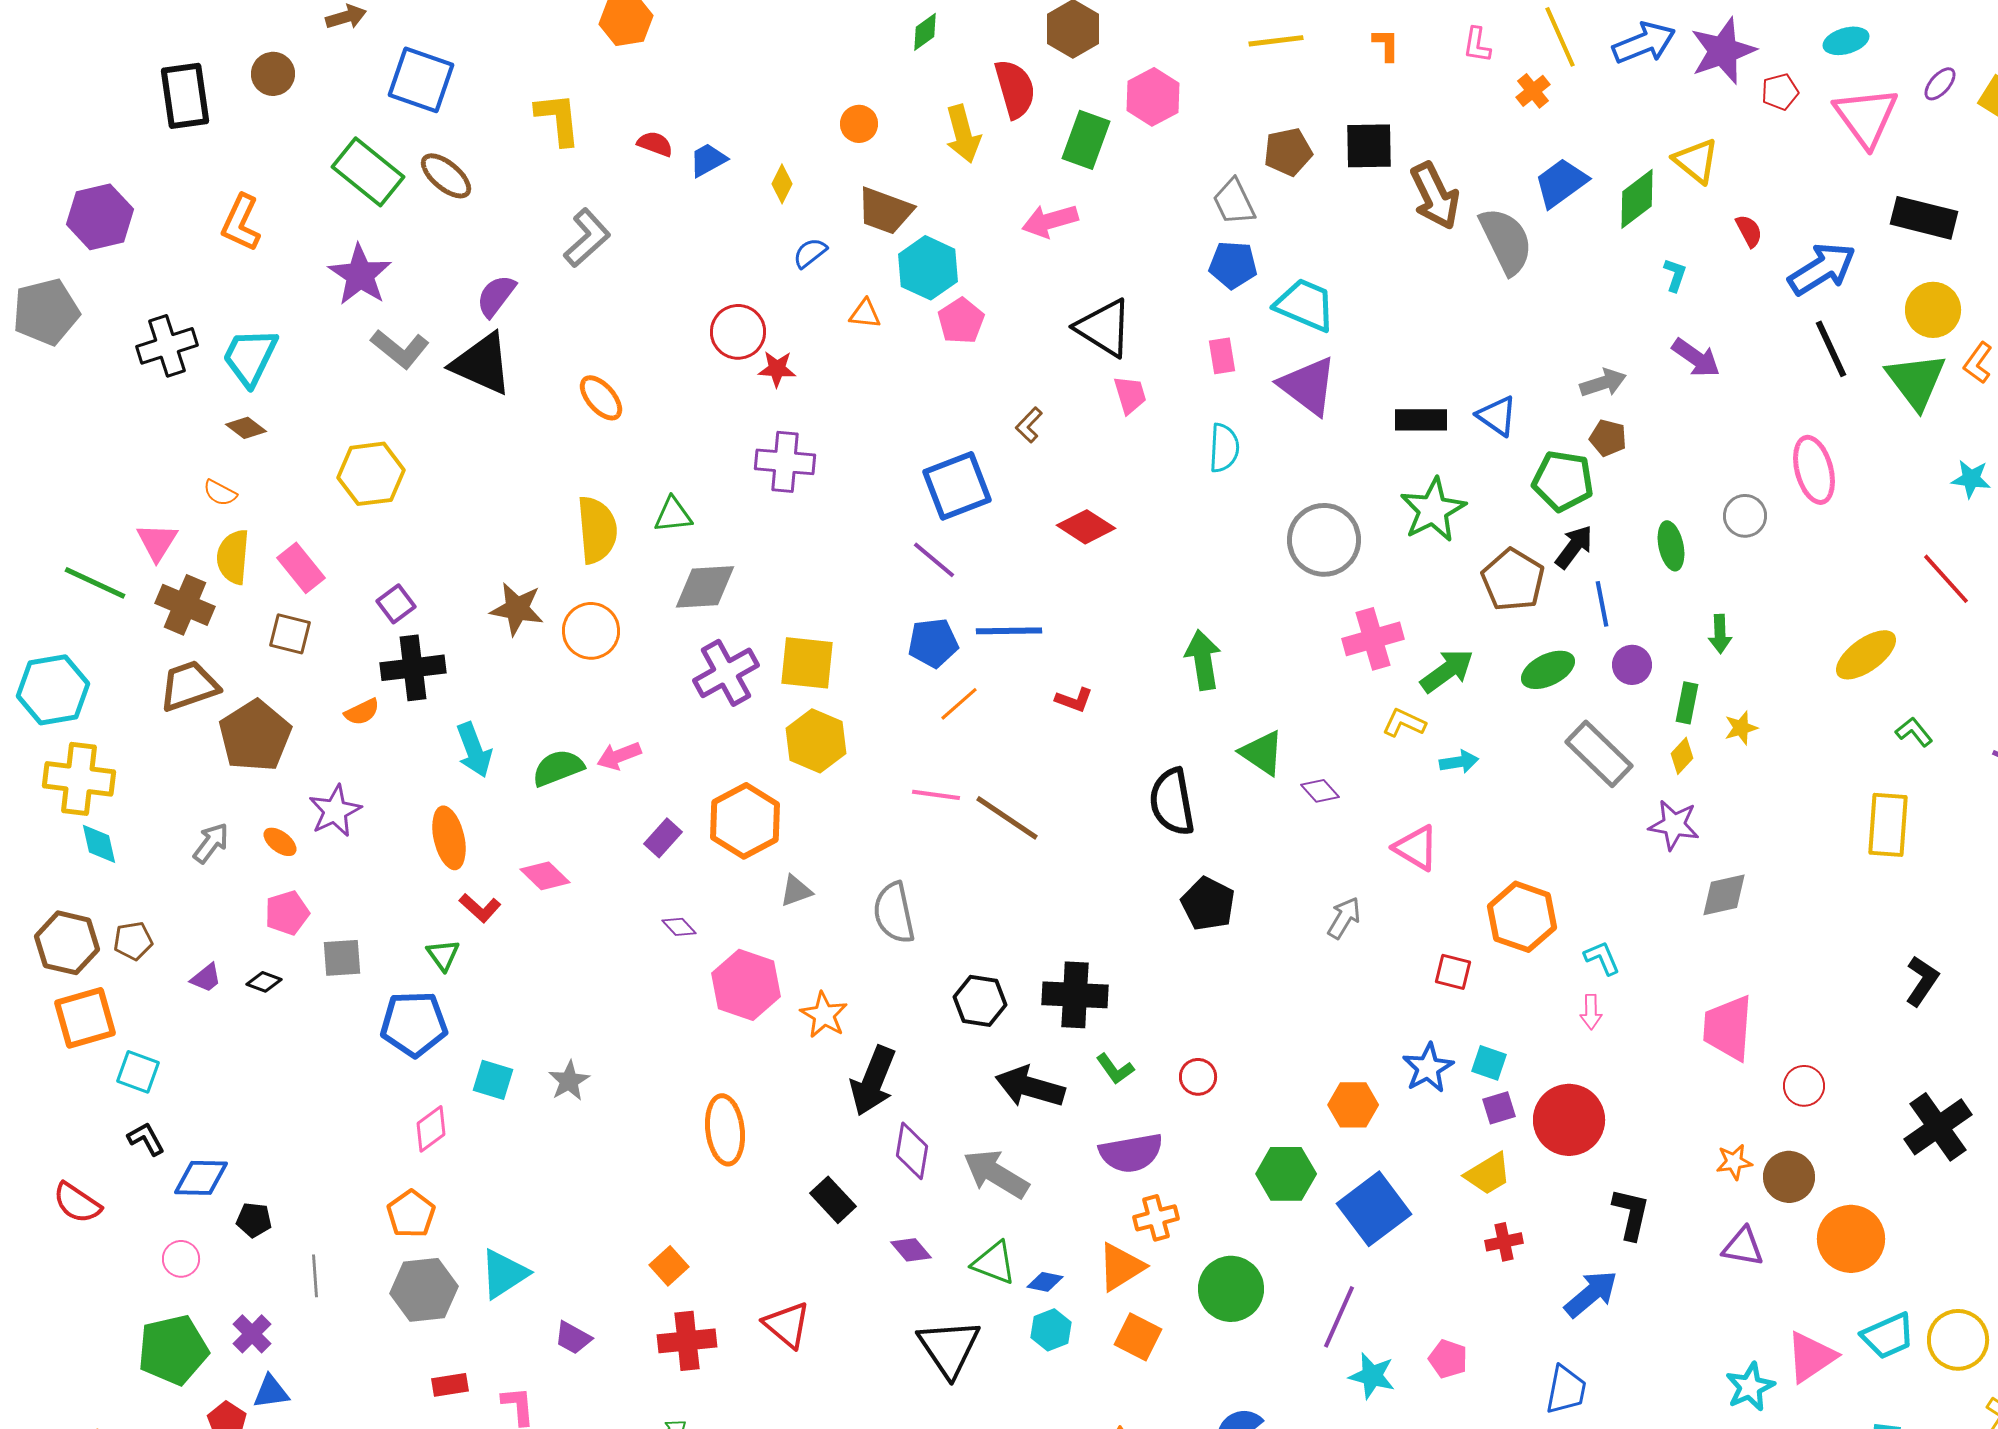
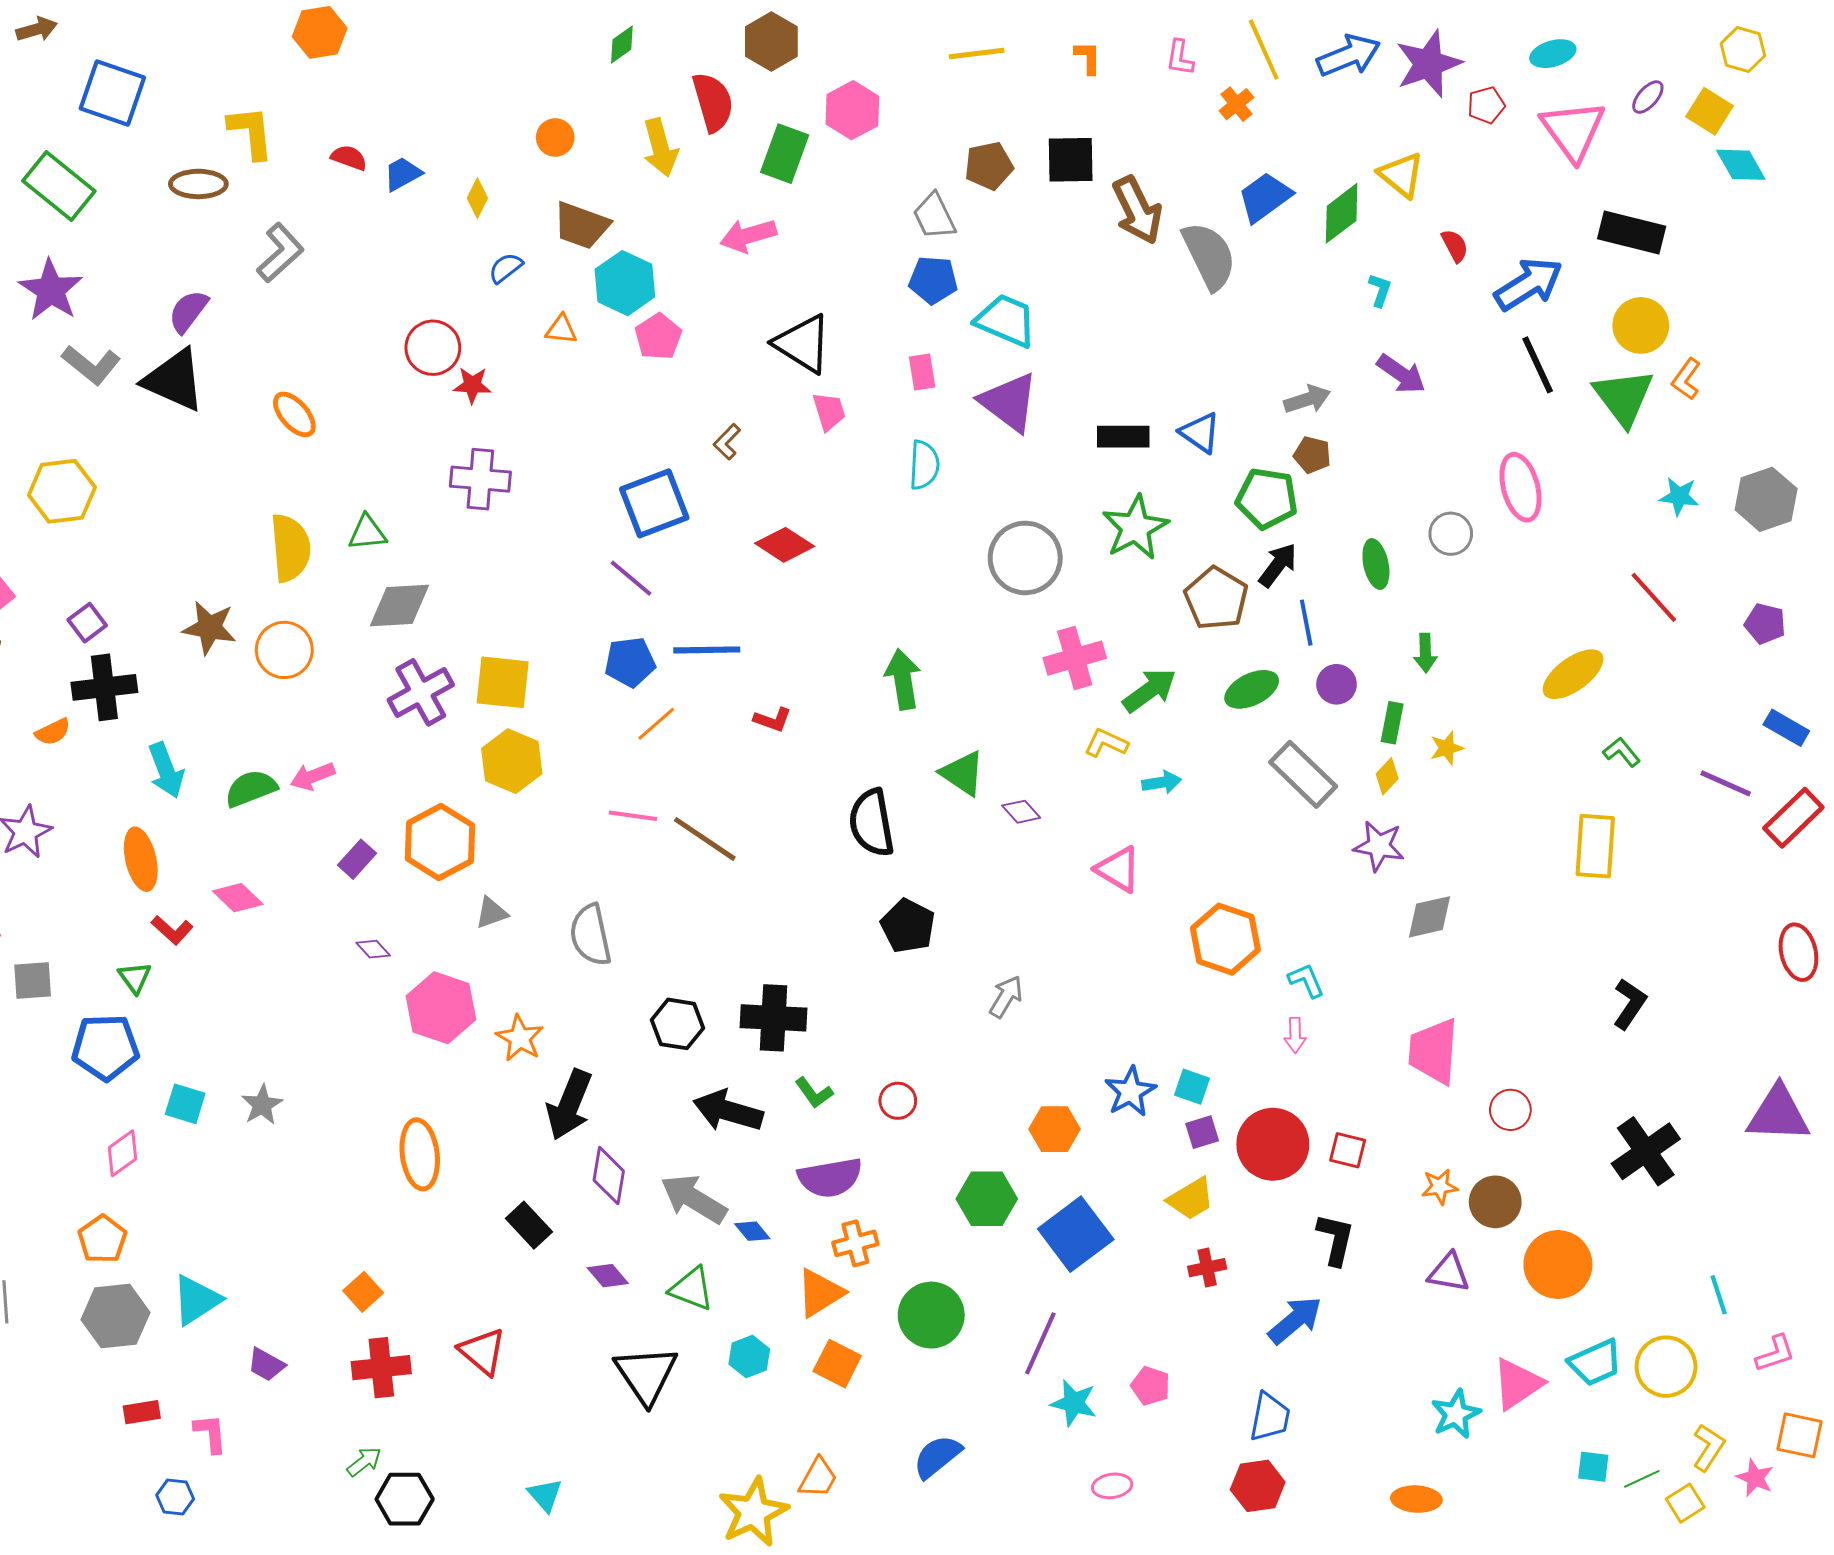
brown ellipse: (446, 176) -> (198, 184), moved, turned -40
gray arrow: (1344, 918) -> (1006, 997), moved
red square: (1453, 972) -> (1348, 1150), moved
blue diamond: (1045, 1282) -> (752, 1231), moved, turned 39

